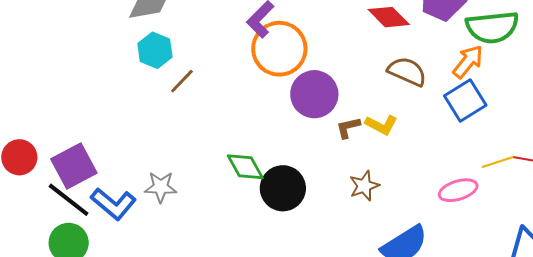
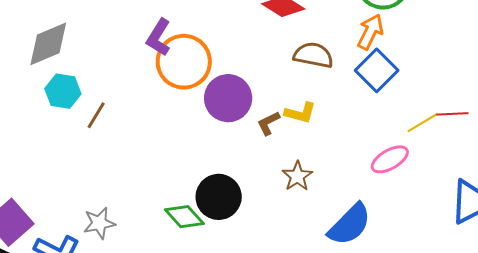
green diamond: (245, 167) -> (184, 217), moved

